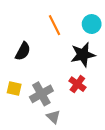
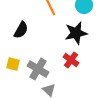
gray cross: (41, 94) -> (38, 69), turned -30

